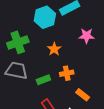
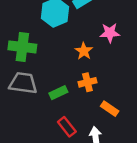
green cross: (18, 42) -> (22, 47), turned 30
orange star: (54, 49) -> (84, 51), moved

